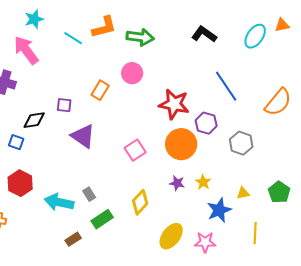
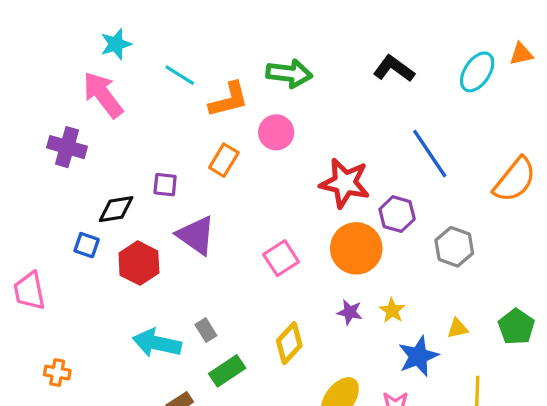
orange L-shape: (104, 27) -> (229, 100), moved
red hexagon: (20, 183) -> (139, 263), moved

